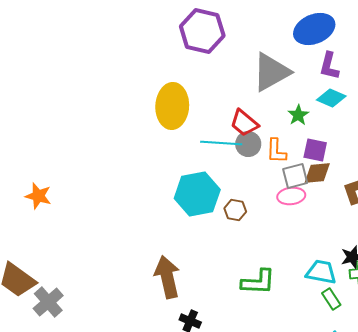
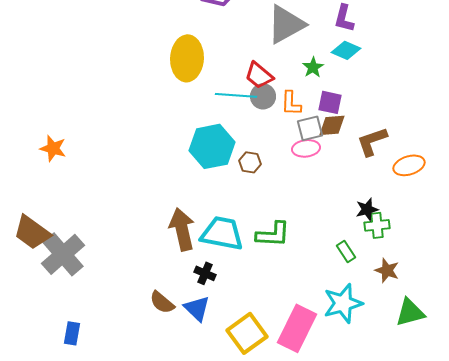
cyan trapezoid: (321, 272) -> (222, 233), moved, size x1.4
gray cross: (48, 302) -> (63, 254), size x1.4

